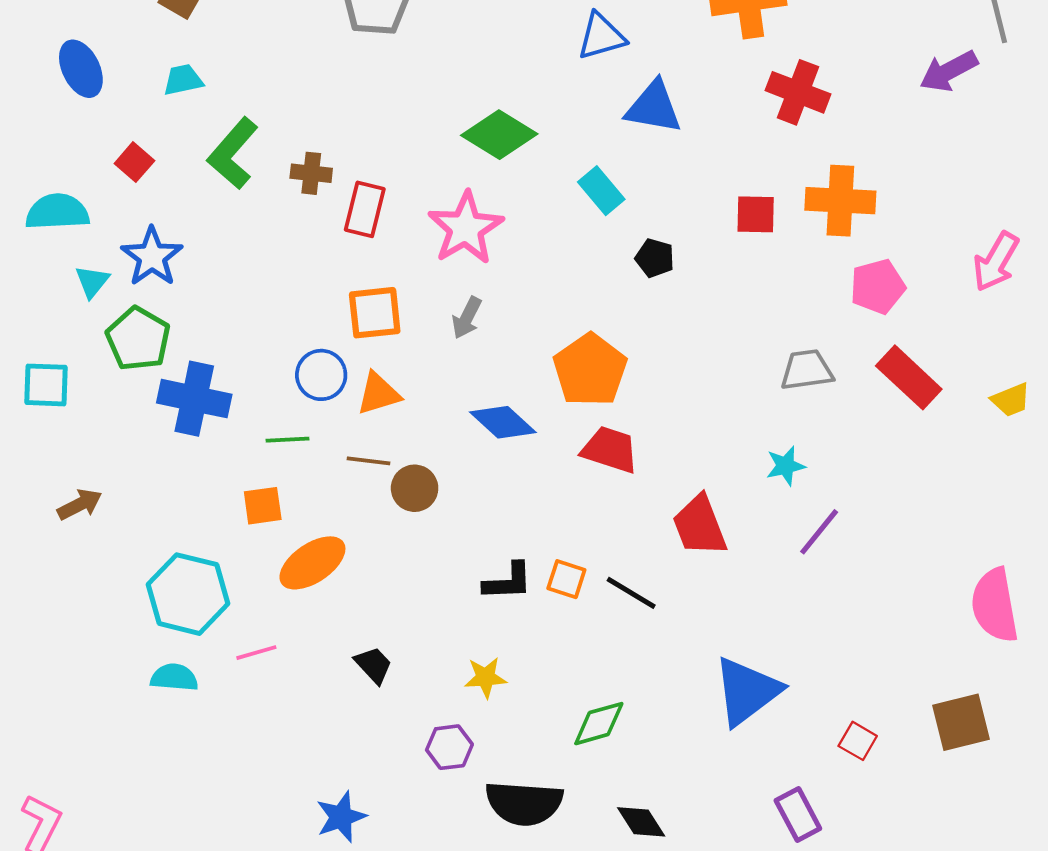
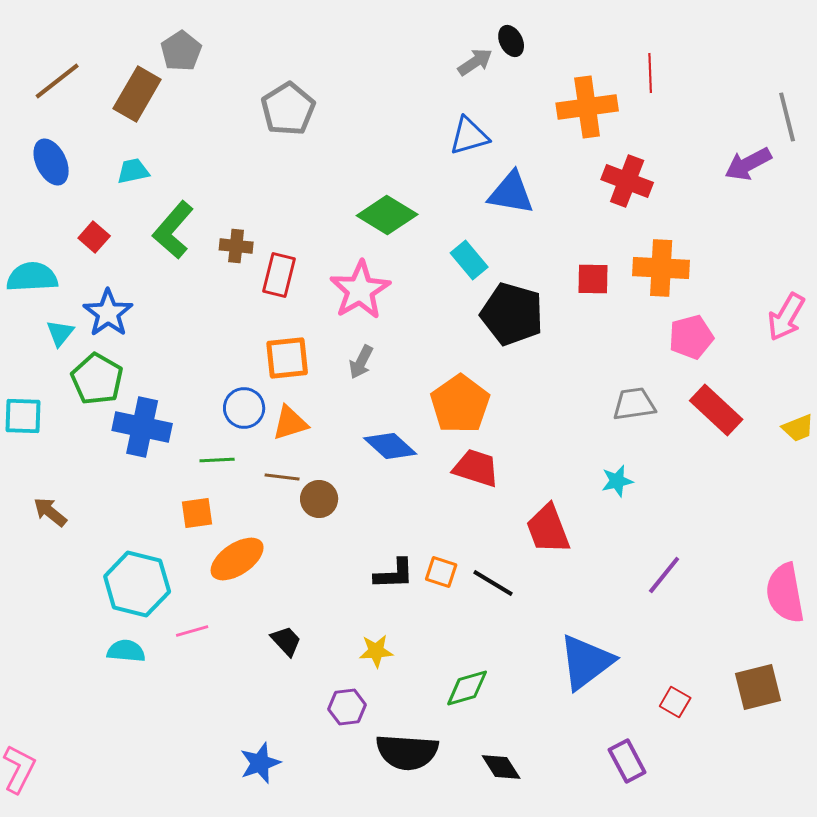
black pentagon: (655, 258) -> (512, 314), size x2.0
brown arrow: (80, 504) -> (50, 512), turned -114
purple line: (819, 532) -> (664, 575), moved

